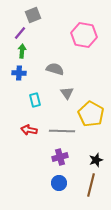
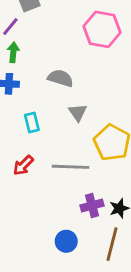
red arrow: (29, 130) -> (23, 165), turned -56
purple cross: (60, 157) -> (92, 205), moved

